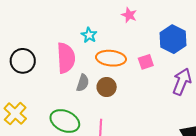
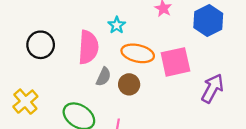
blue hexagon: (173, 39) -> (208, 20), moved
pink square: (146, 62) -> (175, 62), size x1.8

